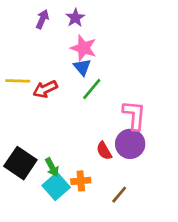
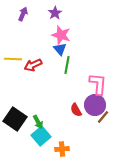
purple arrow: (42, 19) -> (23, 14), moved
green line: (92, 89) -> (67, 65), turned -30
orange cross: (81, 181) -> (62, 149), moved
brown line: (119, 195) -> (103, 117), moved

